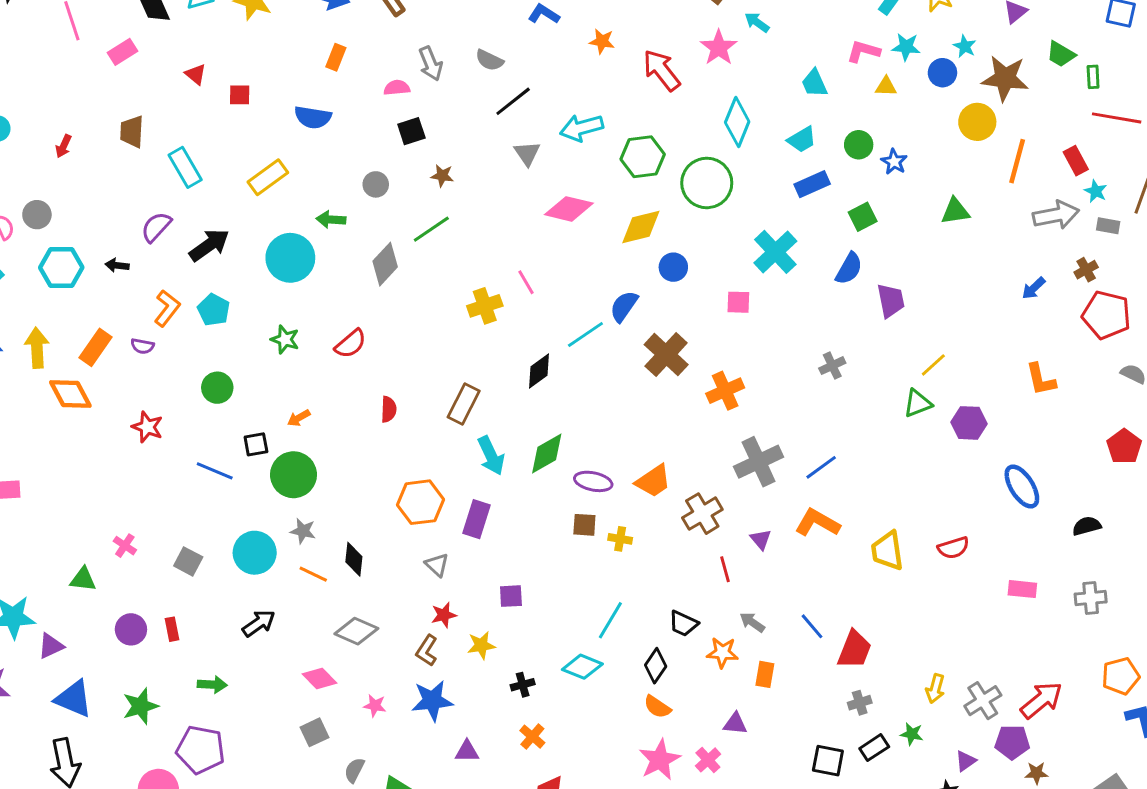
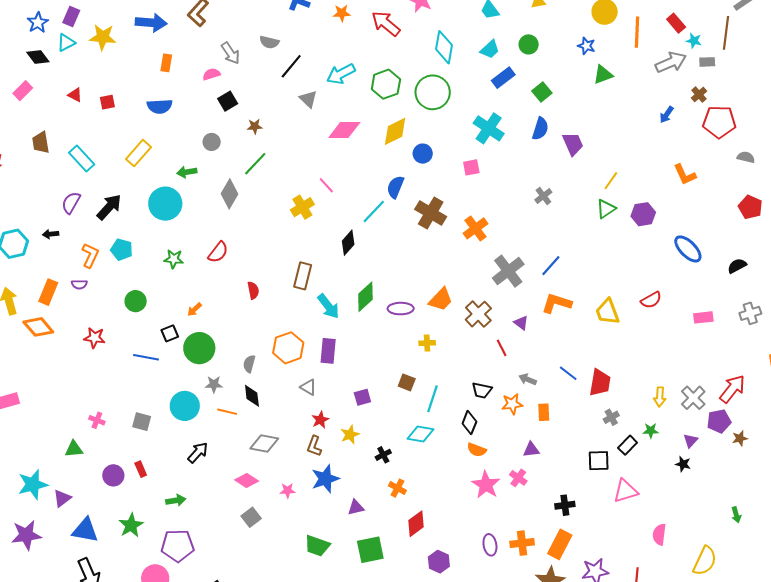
blue star: (894, 162) -> (586, 46), moved
brown square: (584, 525) -> (407, 382), moved, turned 30
gray semicircle: (354, 770) -> (249, 364), moved

